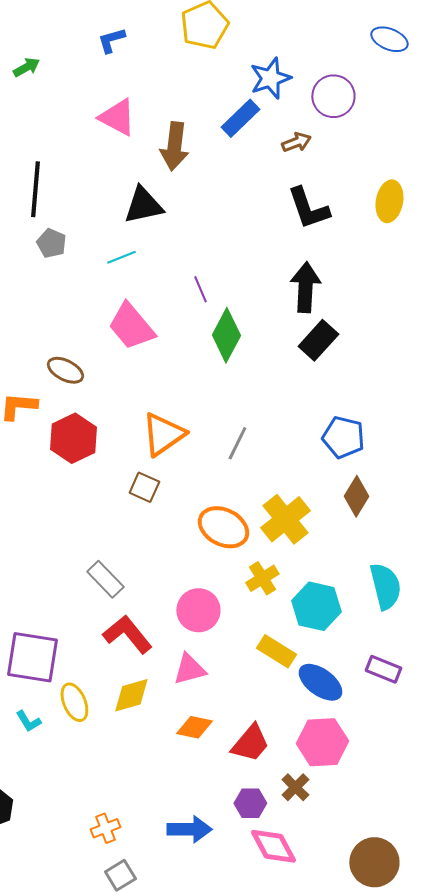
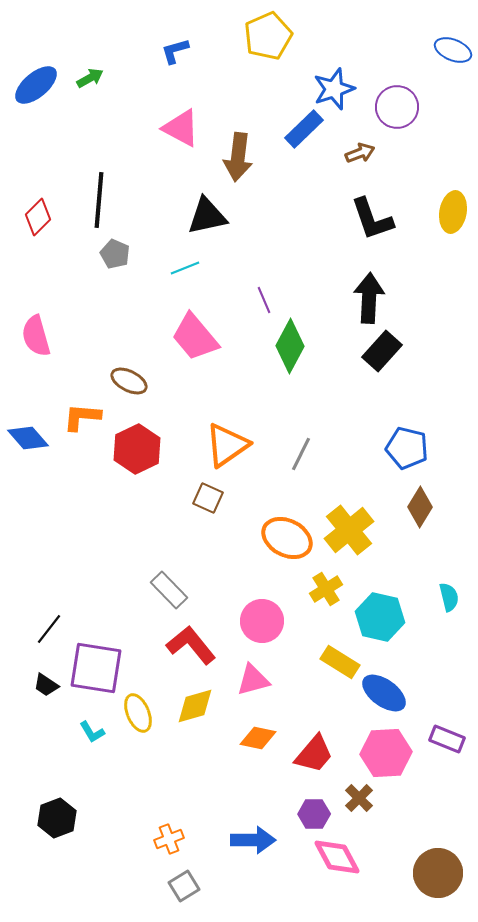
cyan semicircle: (385, 586) -> (449, 597), size x0.6
purple rectangle: (383, 669) -> (447, 739), moved

